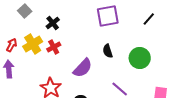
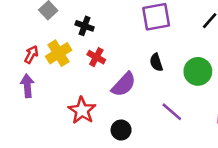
black cross: (53, 23) -> (85, 26), turned -32
red cross: (54, 47) -> (96, 57), moved, turned -32

